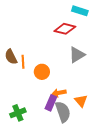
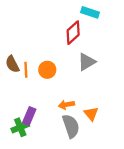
red diamond: (65, 29) -> (73, 33), turned -55
orange circle: (42, 72) -> (47, 70), moved
purple rectangle: (51, 103) -> (29, 116), moved

